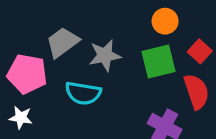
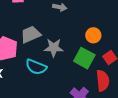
green square: (158, 61) -> (84, 58), turned 30

